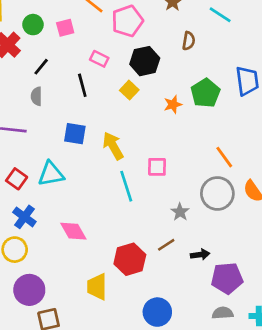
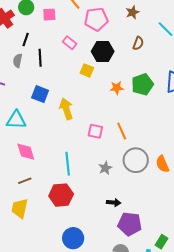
black line: (41, 67) -> (26, 39), turned -32
black line: (82, 85) -> (40, 58), moved
yellow square: (129, 90) -> (87, 70), turned -32
orange line: (224, 157) -> (122, 131), moved
cyan line: (126, 186) -> (68, 164), moved
pink diamond: (73, 231) -> (26, 152), moved
brown line: (166, 245) -> (25, 181), moved
yellow trapezoid: (97, 287) -> (20, 208), moved

